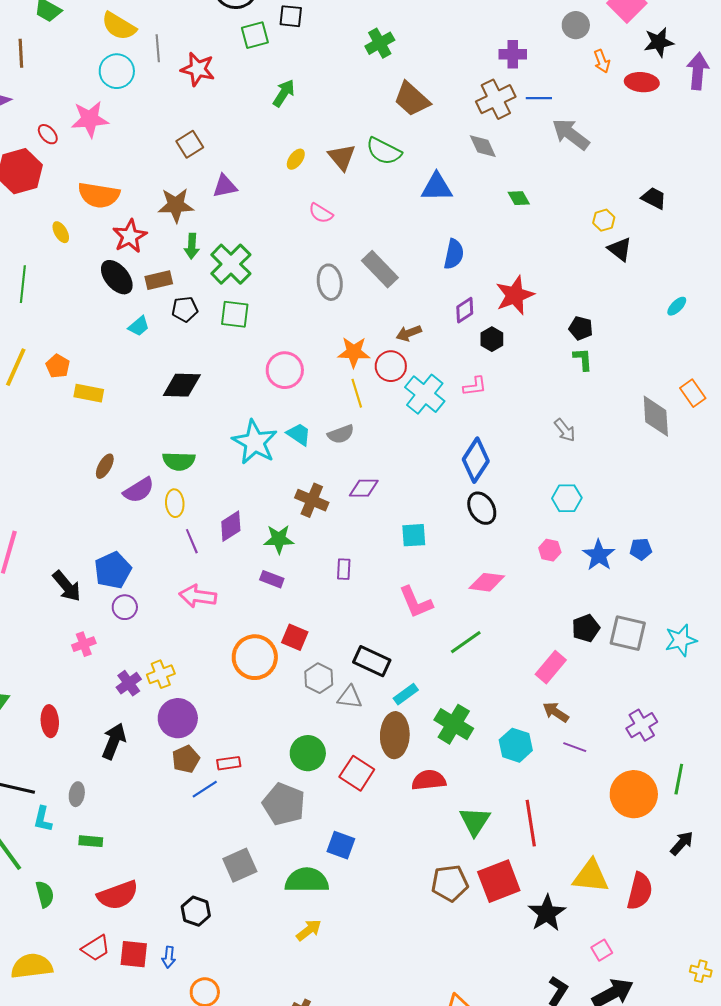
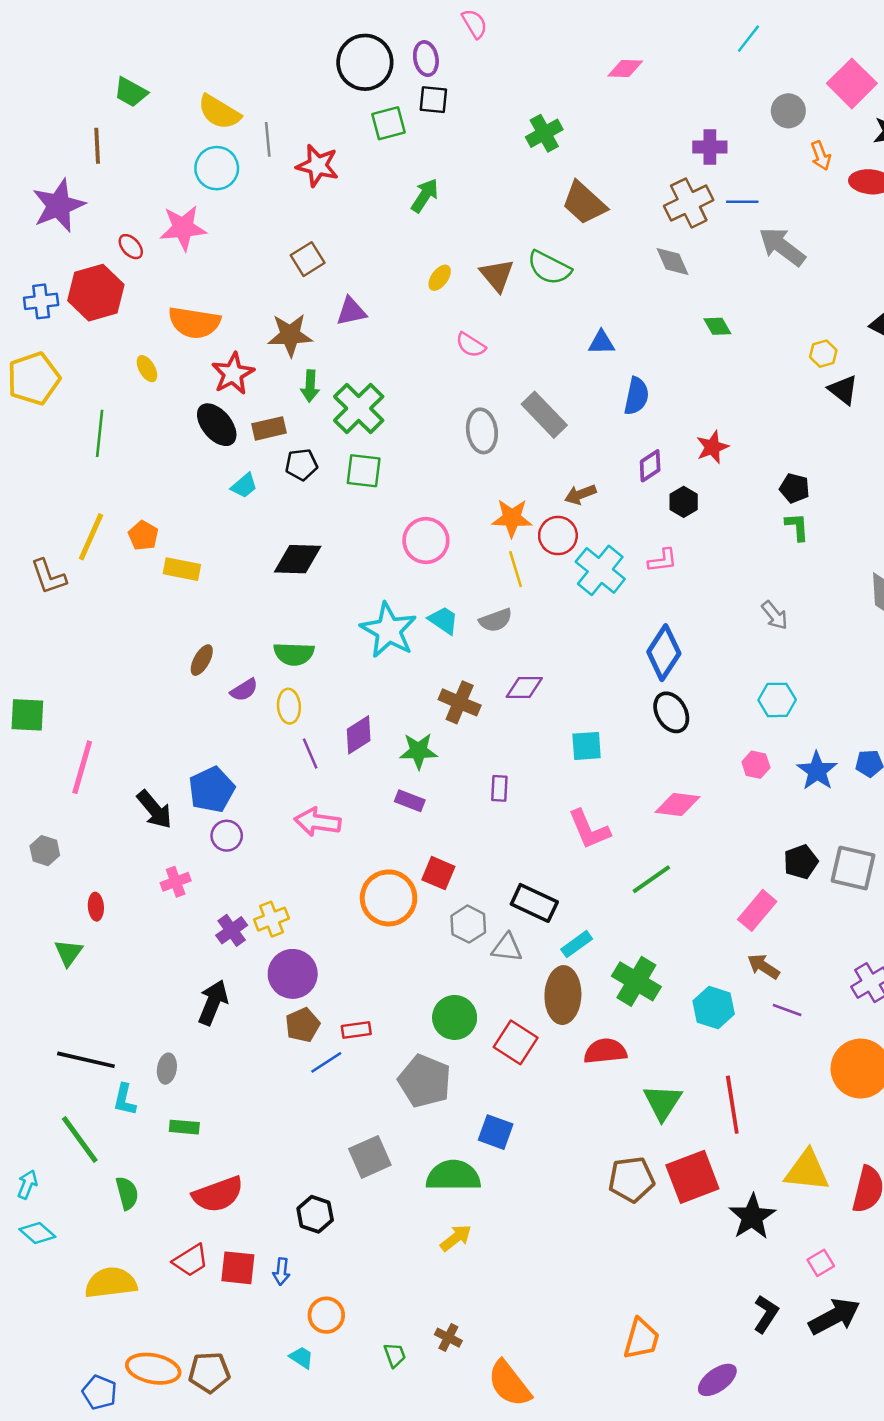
blue triangle: (437, 187) -> (602, 342), moved, size x0.7
red star: (515, 295) -> (712, 447), size x0.7
purple semicircle: (139, 490) -> (244, 690), size x0.7
red ellipse: (50, 721) -> (96, 907), moved, size x0.7

